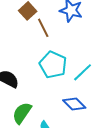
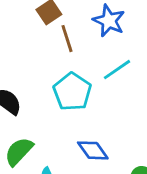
cyan line: (83, 72) -> (117, 70), moved

